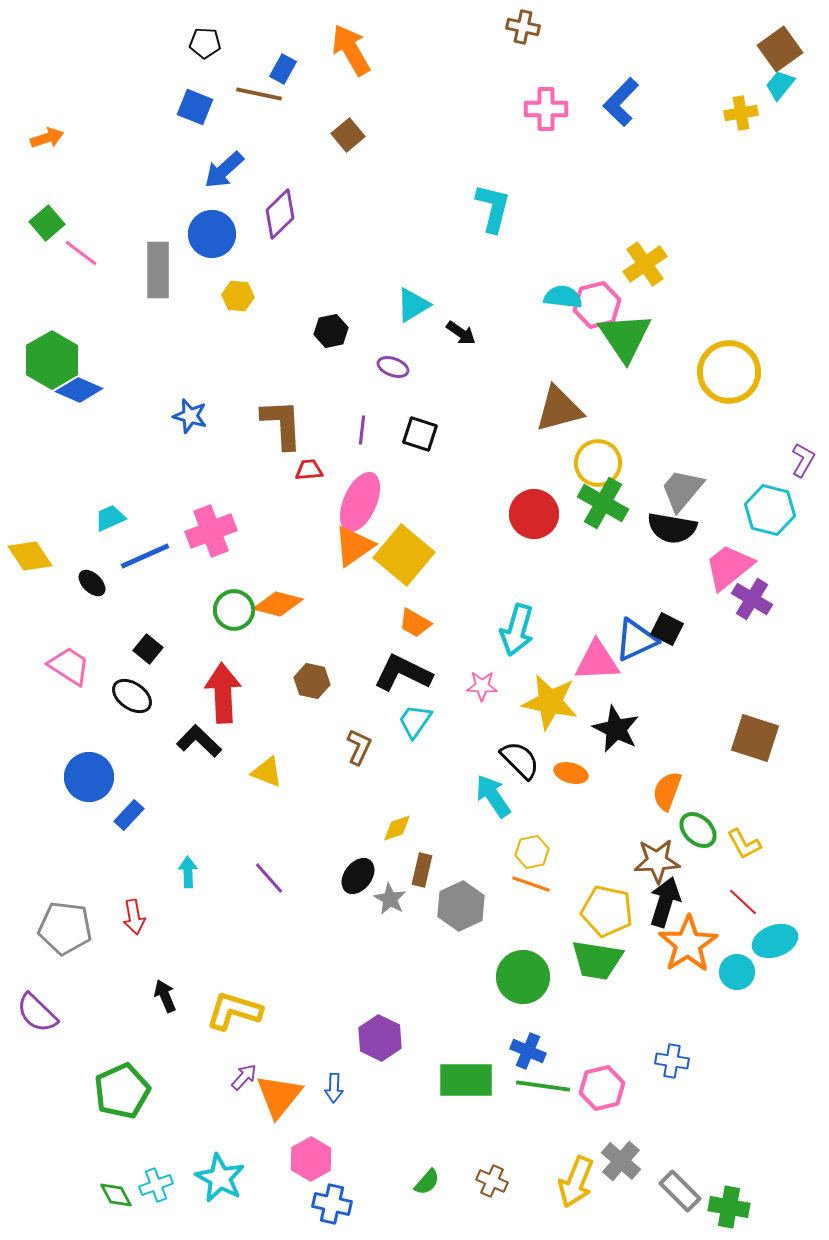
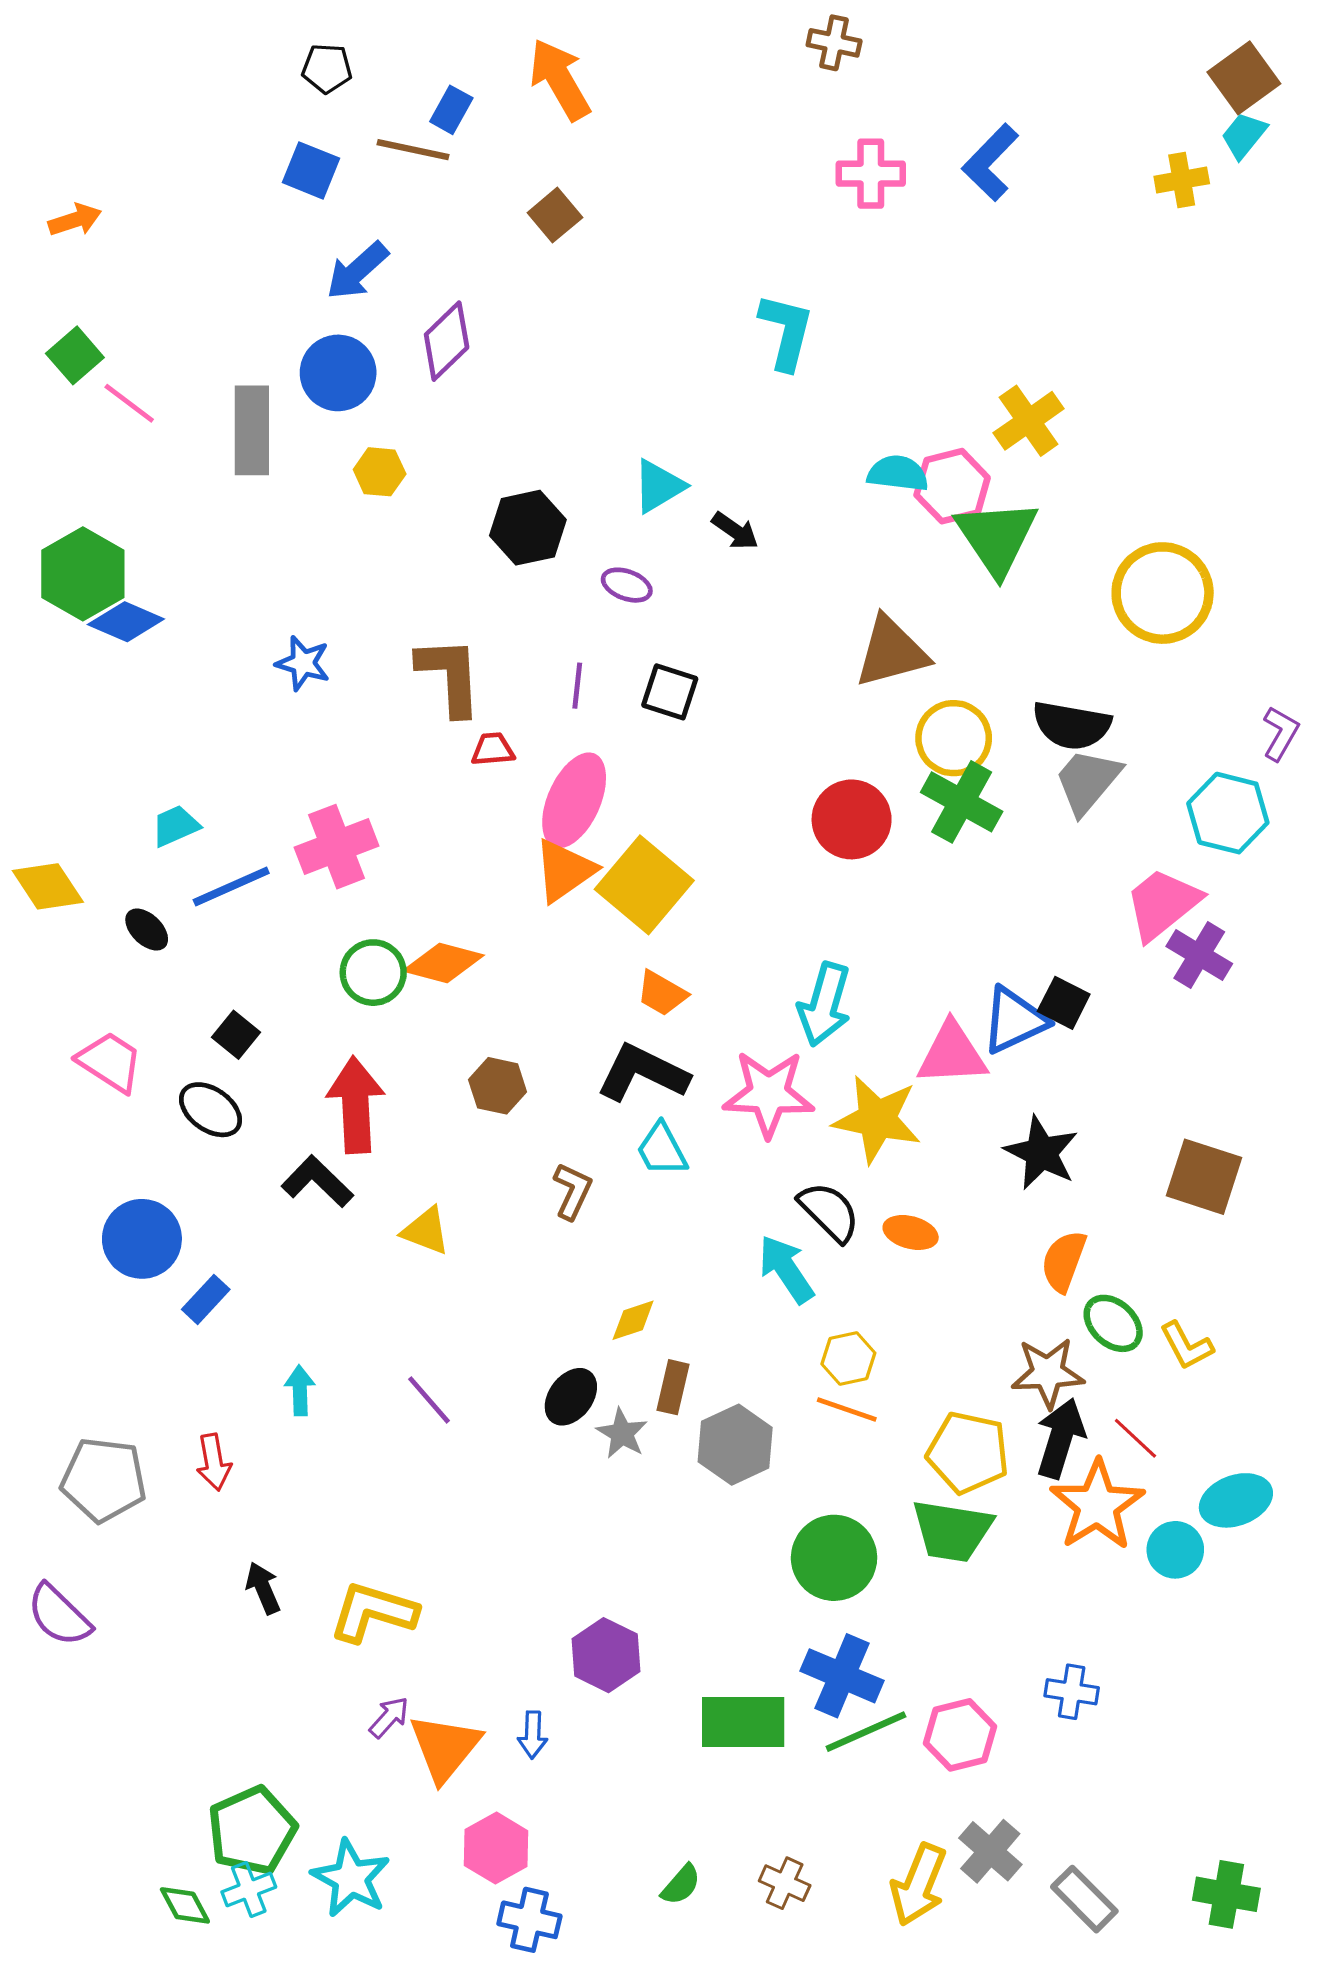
black hexagon: (331, 331) -> (528, 528), size x1.4
black semicircle: (672, 528) -> (1072, 725), moved
pink star: (482, 686) -> (769, 1094), size x1.8
cyan trapezoid: (415, 721) -> (662, 1150), turned -63
black star: (616, 729) -> (1041, 1153), moved
red line: (743, 902) -> (1135, 1438), moved
blue cross: (528, 1051) -> (842, 1676), size x1.4
green line: (543, 1086) -> (866, 1732), turned -32
green pentagon: (122, 1091) -> (252, 1831), moved
green cross: (729, 1207) -> (1226, 1894), moved

